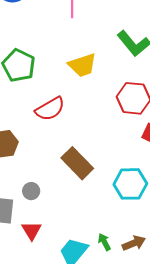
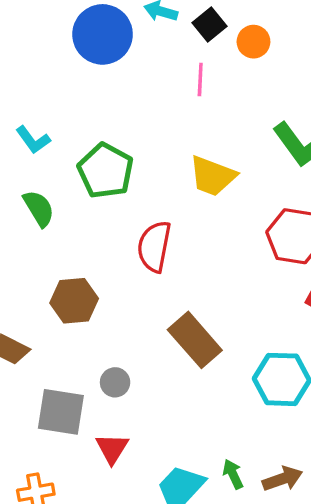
yellow trapezoid: (82, 65) -> (212, 176), turned 36
red semicircle: (50, 109) -> (154, 246), turned 128

